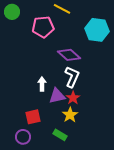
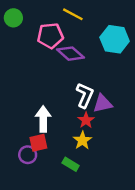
purple diamond: (69, 55) -> (71, 54), moved
white arrow: (42, 84) -> (43, 119), moved, size x1.5
purple triangle: (57, 96) -> (103, 104), moved
purple circle: (23, 137) -> (28, 155), moved

